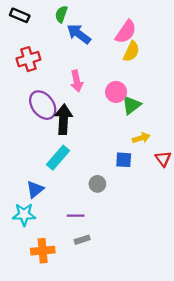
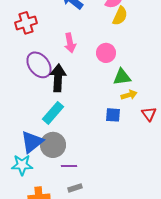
green triangle: (131, 105) -> (122, 77), moved, turned 30
gray circle: (97, 184) -> (53, 145), moved, size x1.6
blue triangle: (35, 189) -> (32, 142), size x1.4

